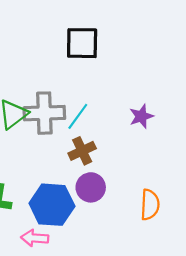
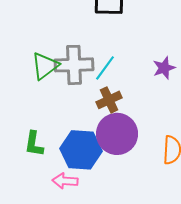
purple circle: (91, 187) -> (117, 134), size x1.5

